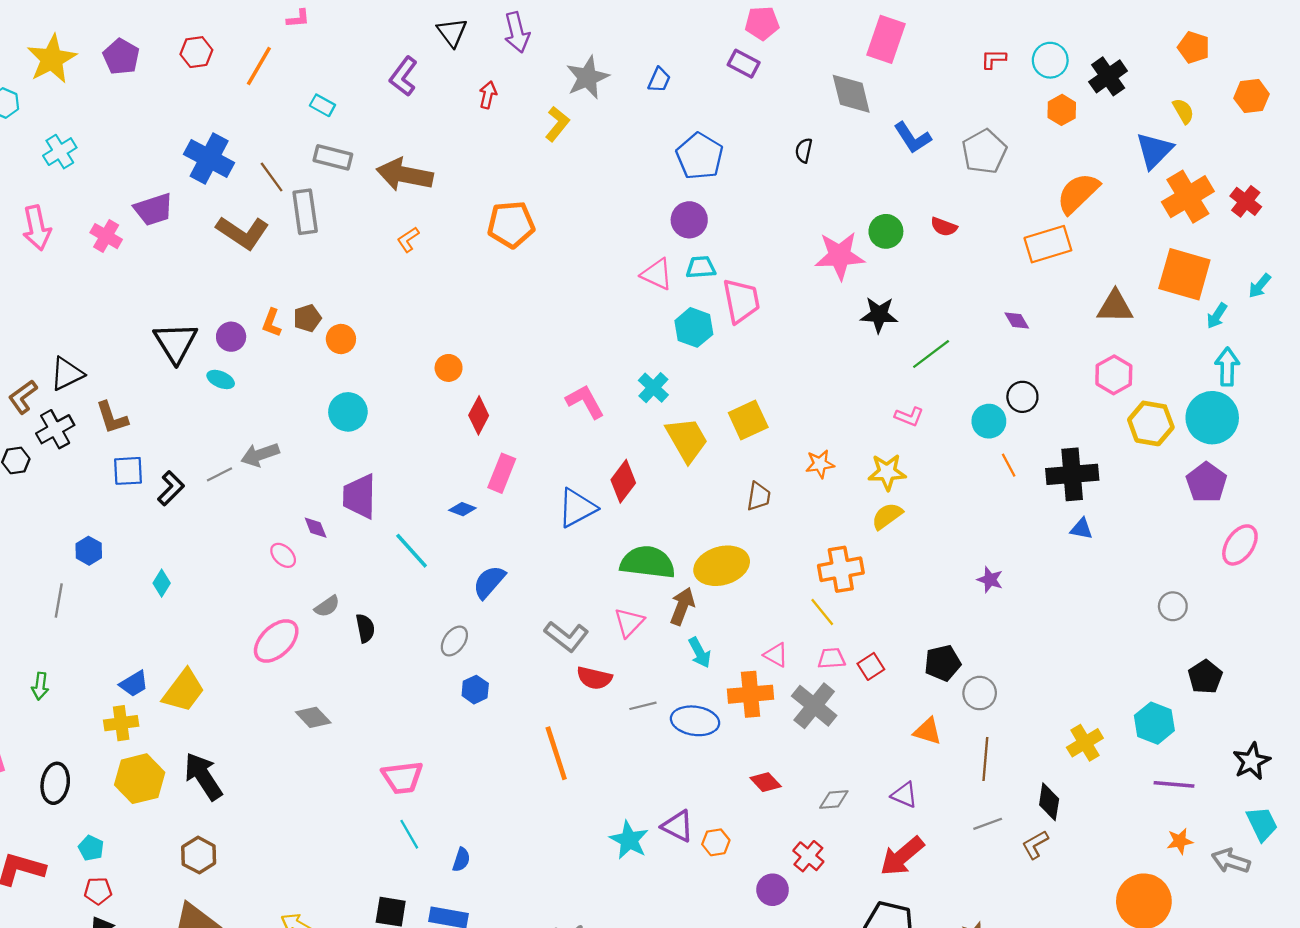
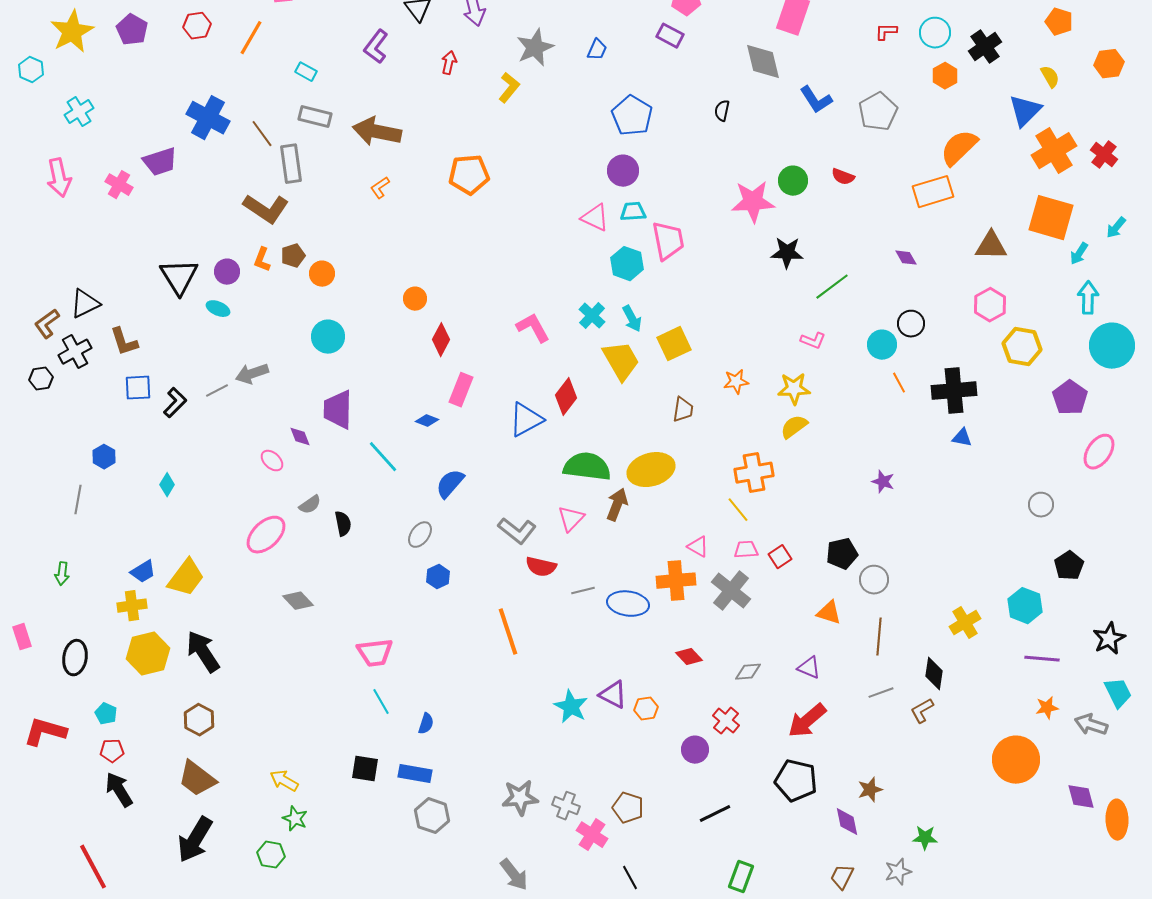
brown L-shape: (243, 233) -> (266, 209), moved
cyan circle: (1212, 418) -> (1112, 346), moved
cyan arrow: (700, 653) -> (632, 319), moved

